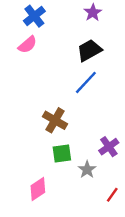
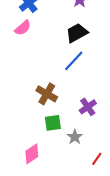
purple cross: (109, 147) -> (88, 107), moved

